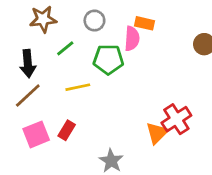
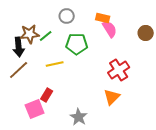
brown star: (43, 19) -> (30, 34), moved
pink semicircle: (132, 39) -> (110, 29), moved, turned -36
red cross: (176, 119) -> (119, 70), moved
pink square: (36, 134) -> (35, 109), moved

